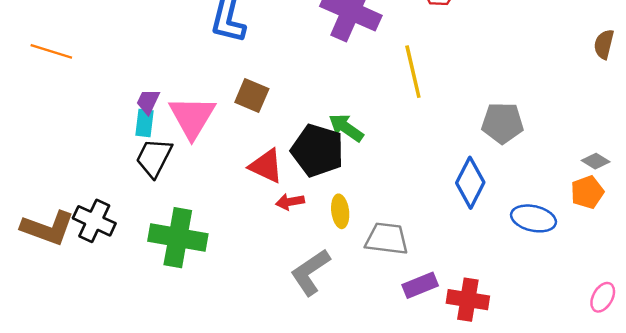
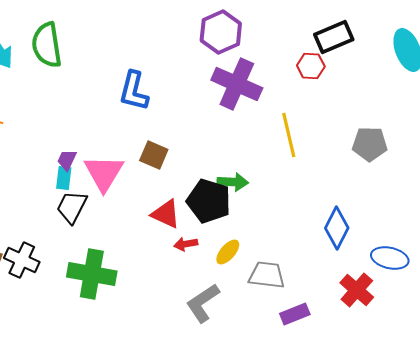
gray pentagon: (502, 123) -> (370, 144), moved
green arrow: (346, 128) -> (233, 182), turned 148
yellow ellipse: (340, 211) -> (228, 252), turned 48
red cross: (468, 300) -> (357, 290), moved, turned 32

